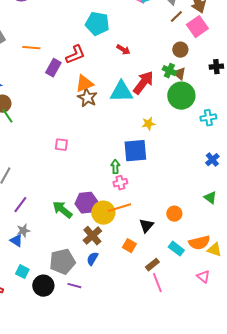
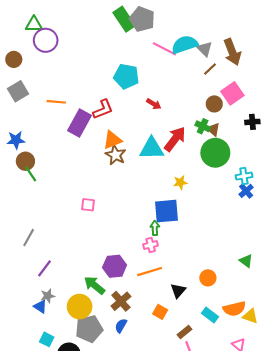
pink square: (197, 27) -> (232, 93), moved
purple rectangle: (53, 68) -> (80, 123), size x1.4
blue cross: (212, 160) -> (246, 191), moved
green arrow: (115, 167) -> (155, 228), moved
green arrow: (62, 210) -> (94, 285), moved
yellow circle: (103, 213) -> (80, 307), moved

